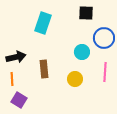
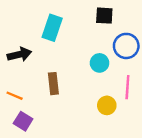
black arrow: (16, 57) -> (19, 54), moved
orange line: (12, 79) -> (15, 96), turned -64
yellow circle: (75, 79) -> (107, 105), moved

